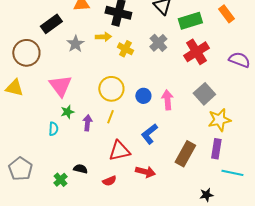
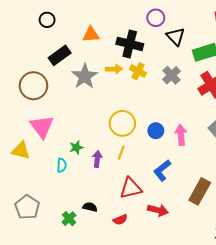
gray star: (75, 44) -> (85, 76), size x1.4
yellow cross: (125, 49) -> (138, 71), moved
pink triangle: (60, 86) -> (42, 127), moved
yellow triangle: (14, 88) -> (21, 151), moved

